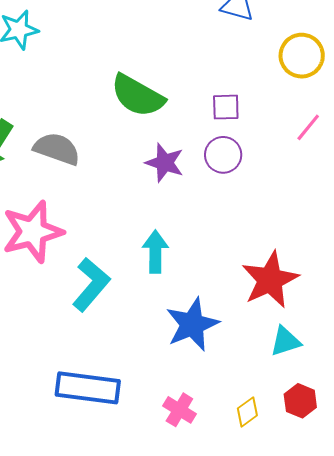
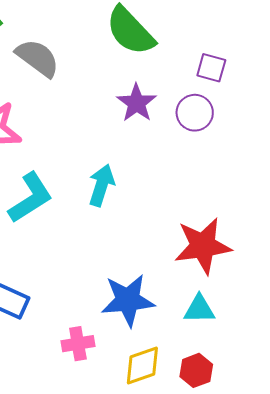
blue star: (192, 324) -> (128, 300), moved
pink cross: (179, 410) -> (78, 344), turned 32
yellow diamond: (247, 412) -> (142, 365), size x1.4

